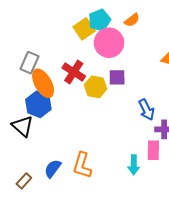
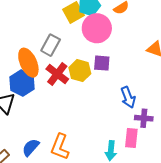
gray rectangle: (29, 63) -> (51, 45), moved
red cross: (74, 72) -> (57, 74), moved

